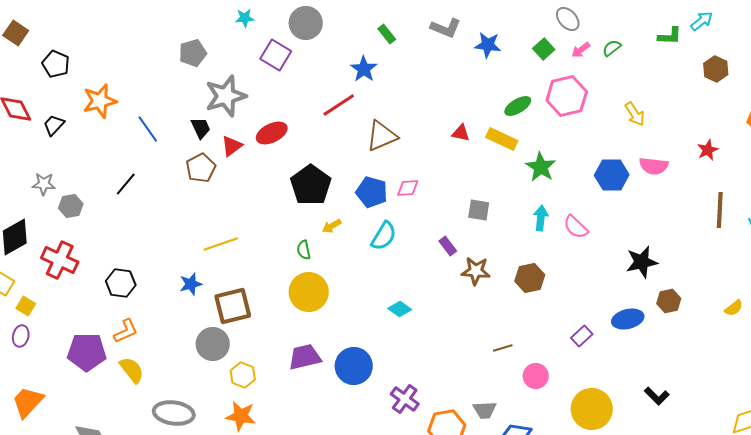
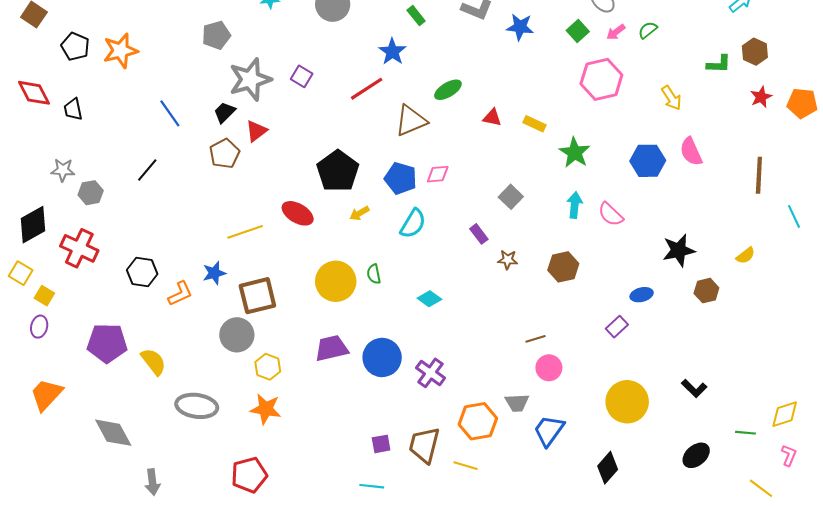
green L-shape: (670, 36) -> (719, 64), moved
purple square: (276, 55) -> (302, 76), moved, size x0.7
orange star: (100, 101) -> (120, 51), moved
green ellipse: (518, 106) -> (448, 90), moved
black trapezoid: (54, 125) -> (73, 109), turned -55
black trapezoid: (201, 128) -> (224, 112), turned -110
red ellipse: (272, 133) -> (298, 213), moved, turned 56
yellow rectangle: (502, 139) -> (534, 124), size x0.7
red star: (708, 150) -> (761, 97), moved
pink semicircle: (654, 166) -> (691, 152), turned 60
gray square: (479, 210) -> (511, 197), turned 35
brown line: (720, 210) -> (759, 175), moved
green semicircle: (304, 250) -> (374, 274), moved
brown star: (476, 271) -> (508, 260), size x0.7
yellow semicircle: (734, 308) -> (746, 256), moved
blue ellipse: (628, 319) -> (642, 295), moved, size x0.7
orange L-shape: (126, 331) -> (180, 294), moved
pink circle: (536, 376) -> (549, 368), moved
purple cross: (405, 399) -> (430, 373), moved

